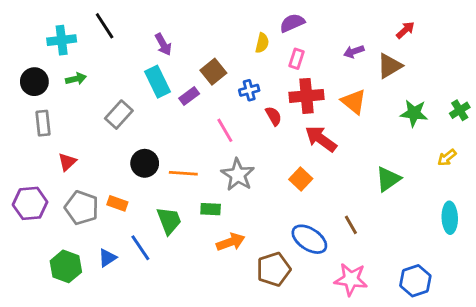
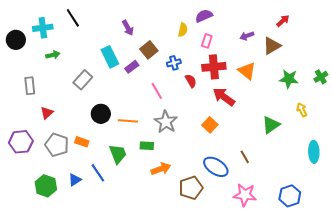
purple arrow: (163, 44) -> (128, 28), moved
black circle: (34, 82) -> (16, 40), moved
yellow arrow: (447, 158) -> (302, 110), moved, turned 104

